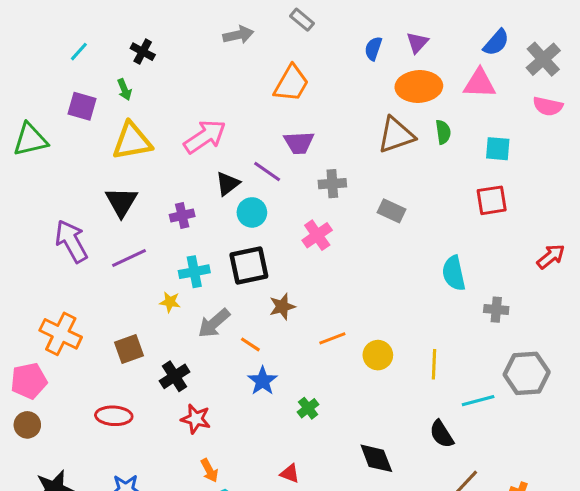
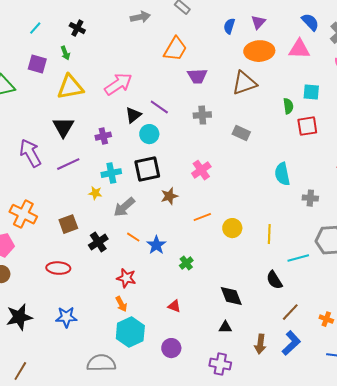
blue semicircle: (496, 42) -> (310, 22), turned -84
green semicircle: (443, 132) -> (288, 106), moved
purple trapezoid: (299, 143) -> (197, 76), moved
pink cross: (317, 235) -> (201, 170), moved
orange line: (250, 344) -> (133, 237), moved
red star: (196, 419) -> (126, 278), moved

